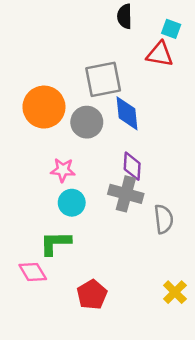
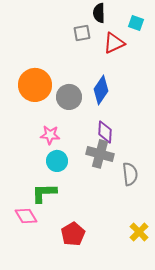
red triangle: (160, 54) -> (114, 43), moved, turned -35
gray square: (103, 79) -> (82, 33), moved, size x0.6
blue diamond: (127, 113) -> (101, 90), turned 40

